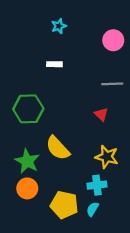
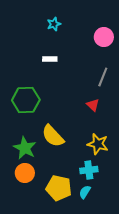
gray line: (112, 84) -> (103, 77), turned -66

